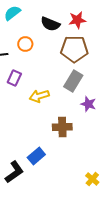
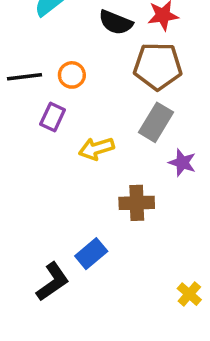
orange circle: (25, 44) -> (72, 75), moved

